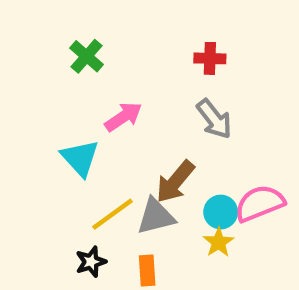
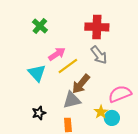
red cross: (210, 58) -> (97, 27), size x1.6
cyan circle: (221, 212) -> (112, 118), moved
yellow line: (113, 214) -> (68, 66), moved
black star: (91, 262) -> (39, 113), moved

